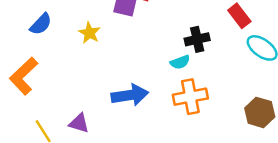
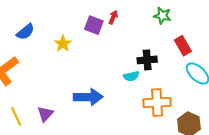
orange cross: (190, 97) -> (157, 103), moved
purple triangle: (79, 123) -> (45, 114), turned 48

